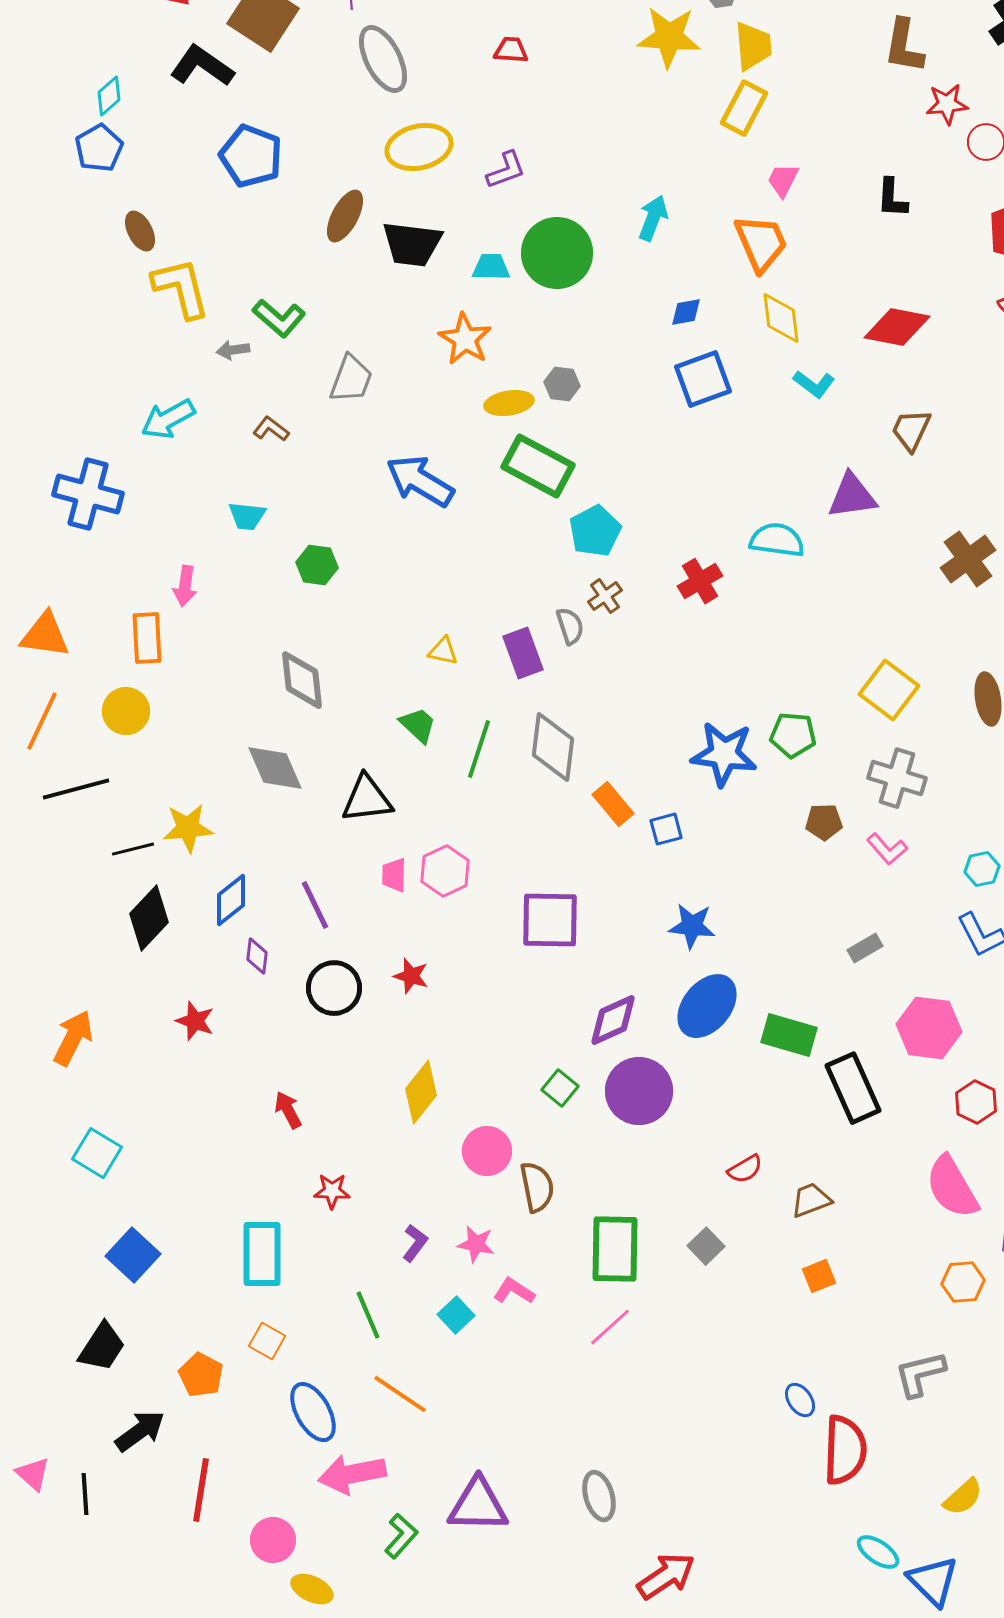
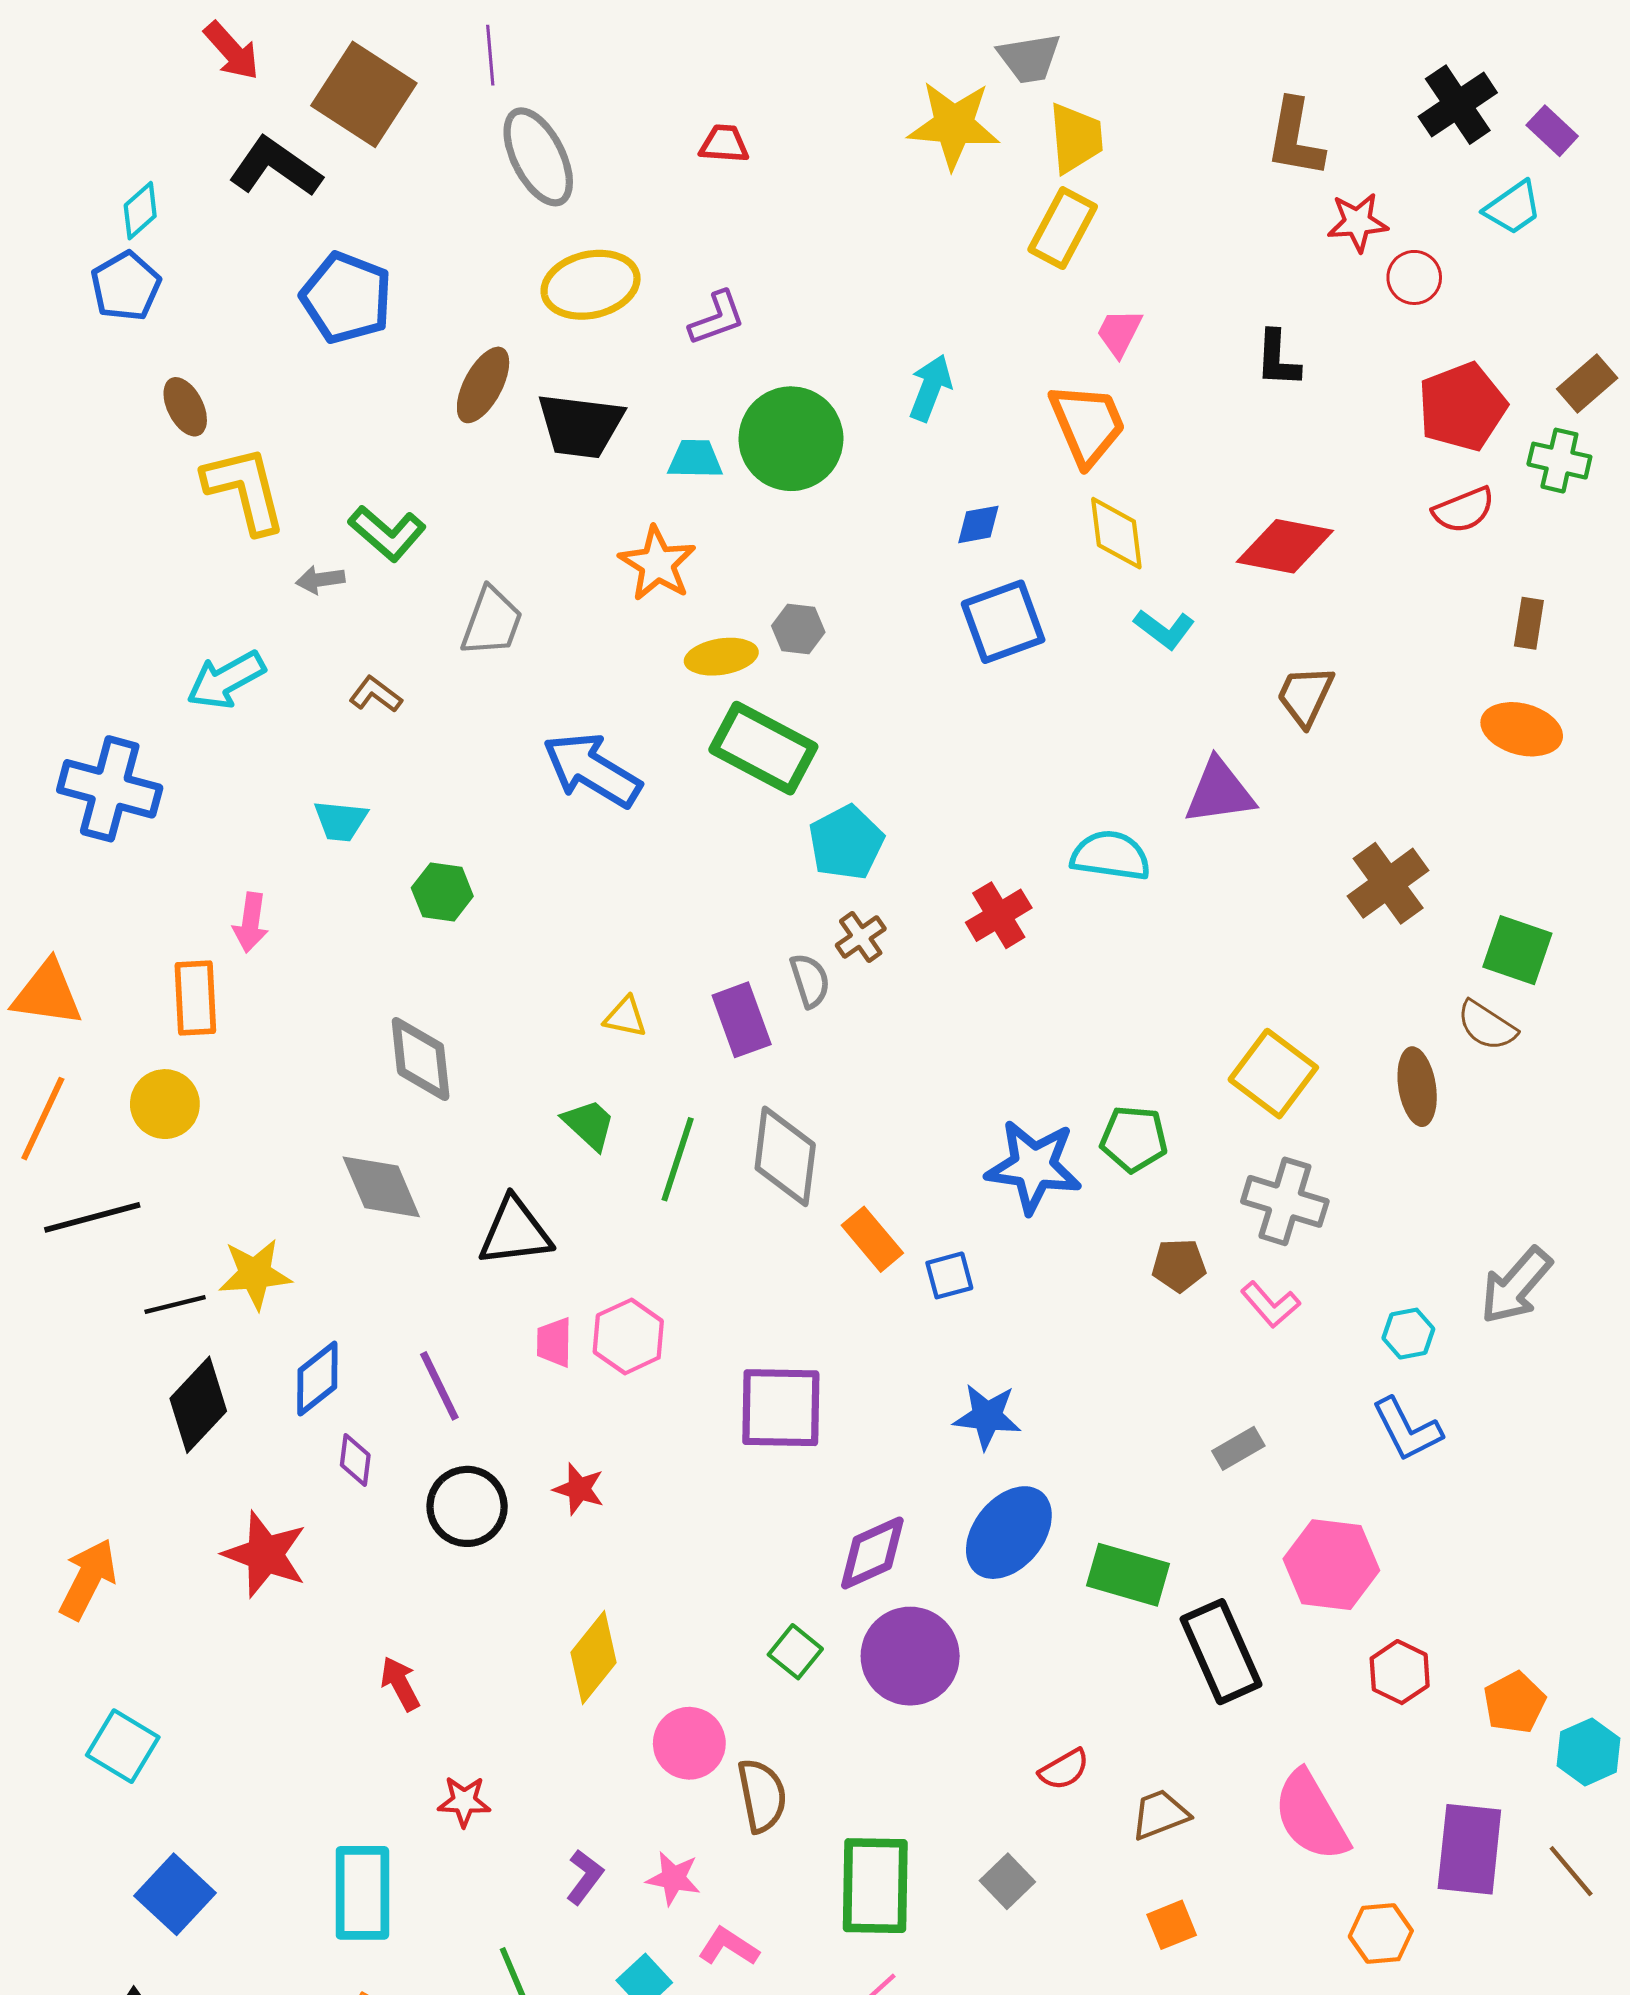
red star: (195, 1021) -> (265, 1554), size x1.5
pink semicircle: (952, 1187) -> (1311, 1816), moved

